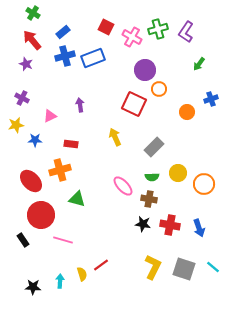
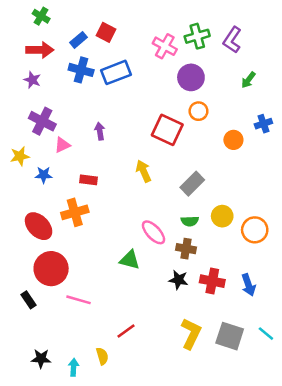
red square: (106, 27) -> (106, 32), moved
red arrow: (32, 40) -> (40, 50), turned 130
blue cross: (65, 56) -> (81, 70), turned 30
purple circle: (145, 70) -> (191, 77), moved
purple cross: (22, 98) -> (42, 121), moved, size x1.5
green triangle: (77, 199) -> (130, 260), moved
yellow semicircle: (82, 274) -> (102, 356), moved
cyan arrow: (60, 281) -> (74, 367), moved

